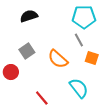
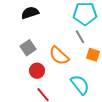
red circle: (11, 72) -> (37, 71), moved

